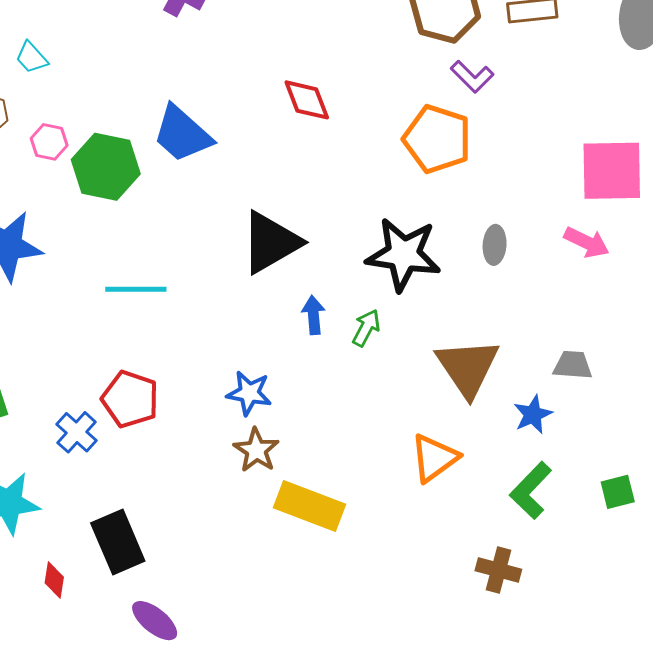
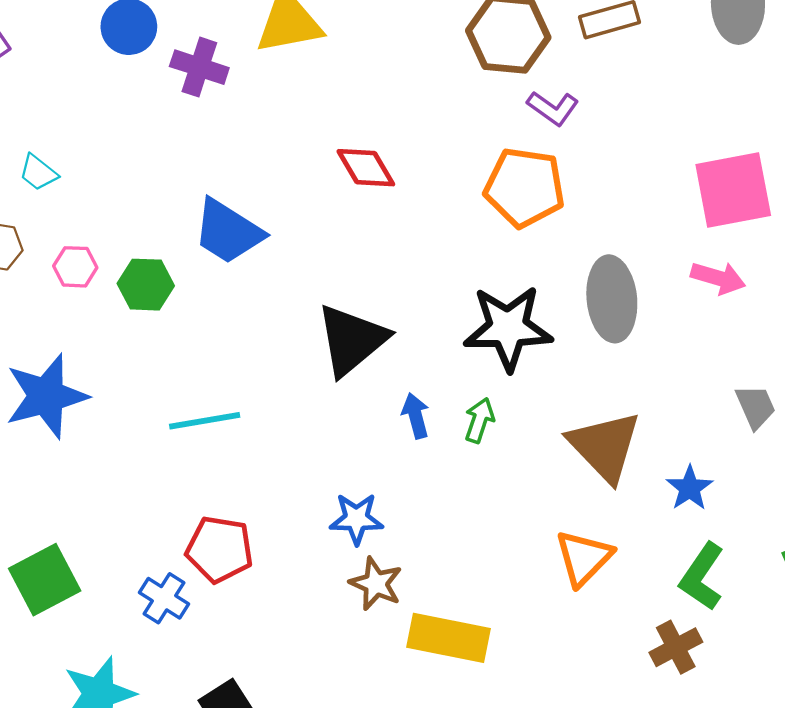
green hexagon: (106, 167) -> (146, 285), size x0.7
gray ellipse: (495, 245) -> (612, 299), size x1.8
gray trapezoid: (573, 365) -> (756, 407), moved, turned 72
brown cross: (498, 570) -> (676, 647), moved, turned -33

